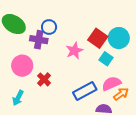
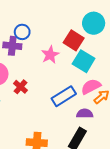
cyan circle: (119, 38) -> (94, 23), moved
cyan square: (106, 59) -> (84, 61), size x1.5

